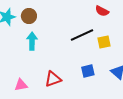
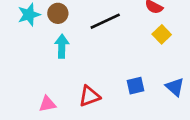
black line: (82, 35) -> (105, 21), moved
yellow square: (104, 42) -> (162, 34), moved, turned -32

